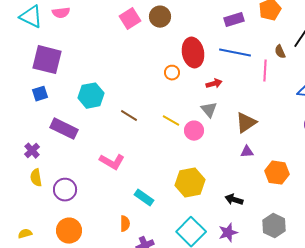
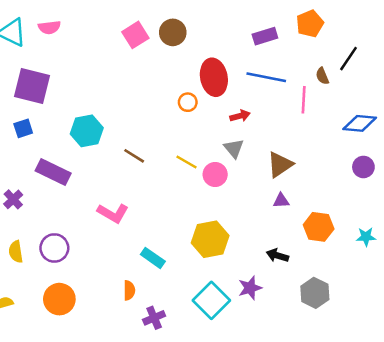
yellow semicircle: (36, 178) -> (16, 252), moved
black arrow: (234, 200) -> (277, 255), moved
purple star: (228, 233) -> (250, 288), moved

